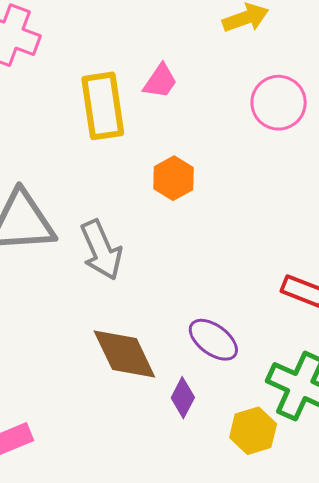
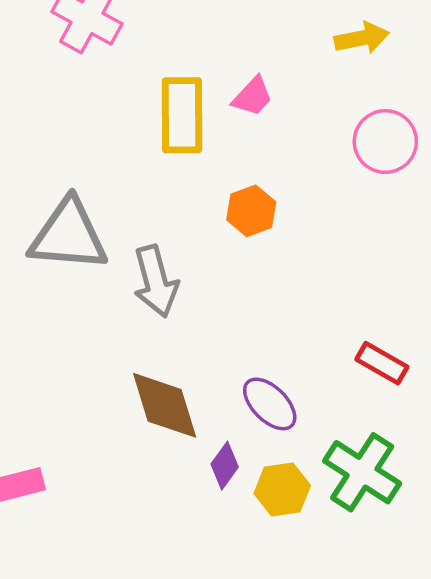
yellow hexagon: (253, 431) -> (282, 490), moved

